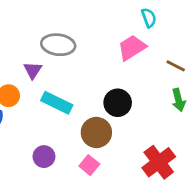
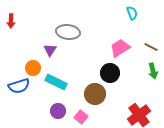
pink trapezoid: (132, 48) -> (120, 48), moved
cyan rectangle: (57, 103) -> (56, 82), moved
pink square: (89, 165) -> (81, 117), moved

